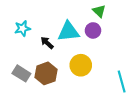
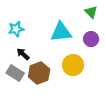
purple circle: (93, 30) -> (91, 39), moved
black arrow: (47, 43) -> (23, 54), moved

